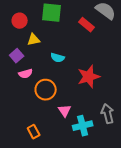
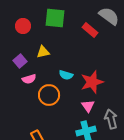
yellow triangle: (34, 40) -> (43, 52), moved
cyan semicircle: (58, 58) -> (66, 75), moved
pink triangle: (65, 111) -> (88, 106), moved

